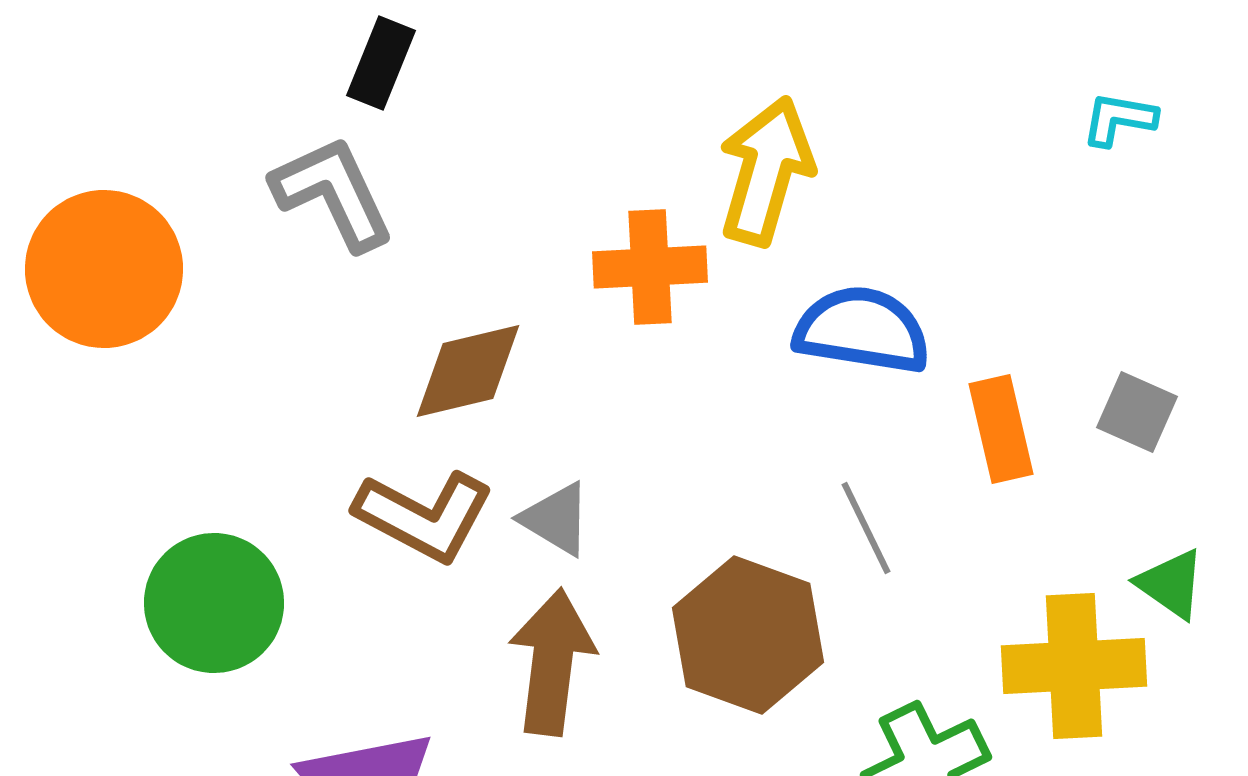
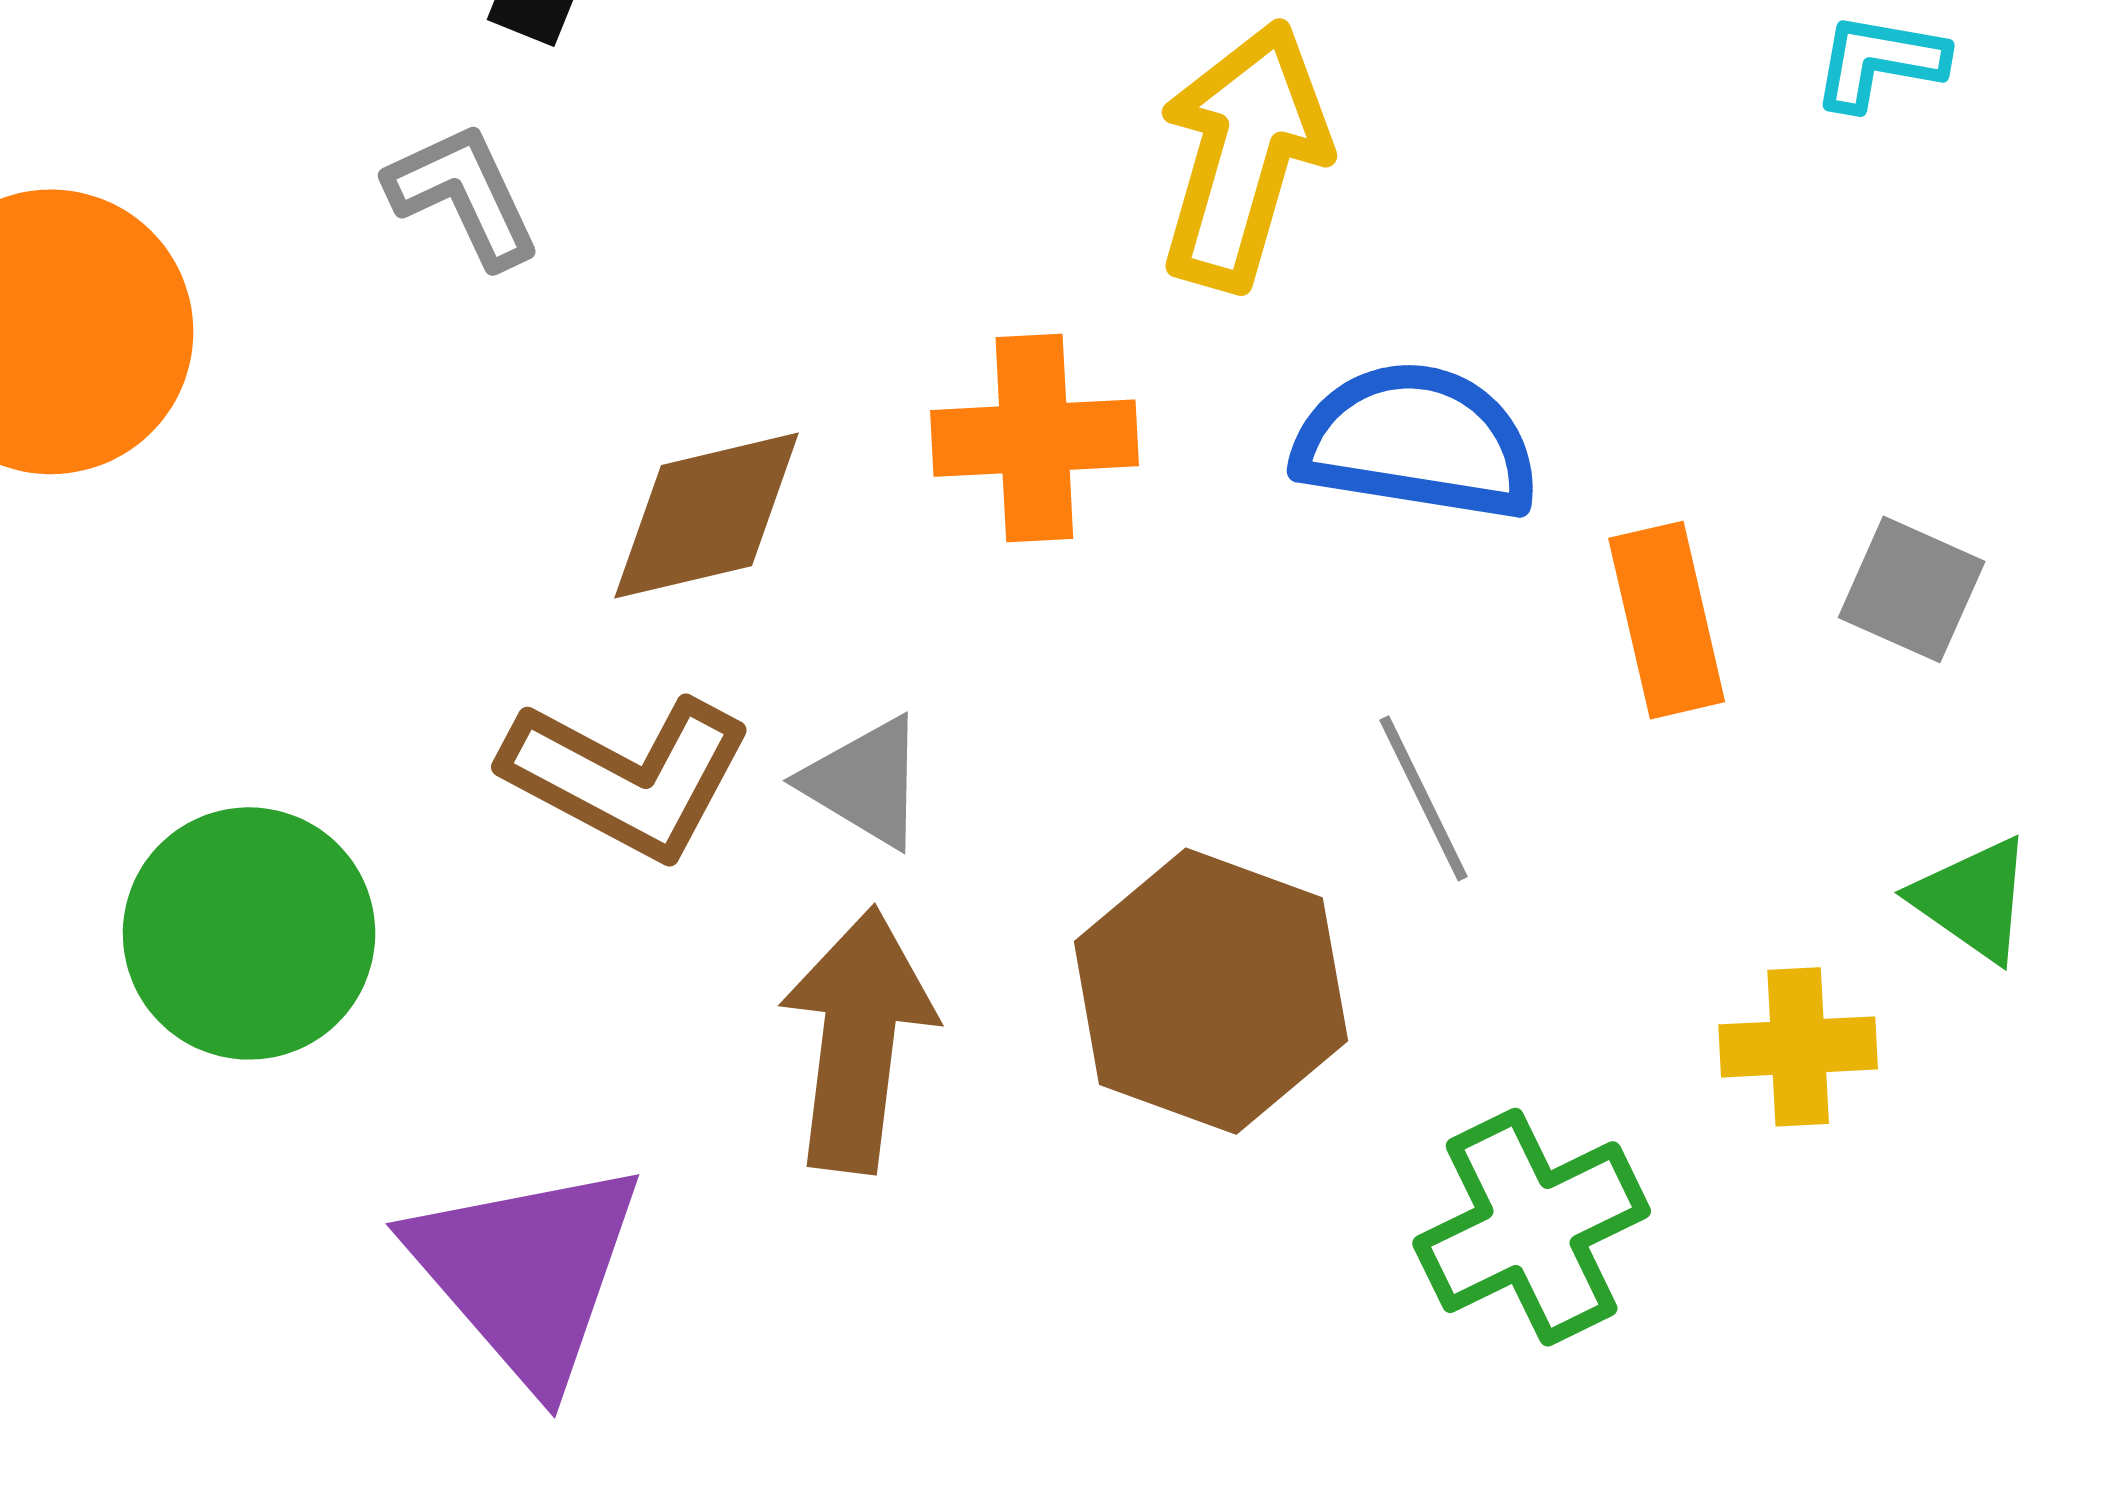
gray L-shape: (333, 193) -> (463, 195), size x0.7
orange cross: (650, 267) -> (1034, 438), moved
yellow cross: (1074, 666) -> (1798, 1047), size x0.6

